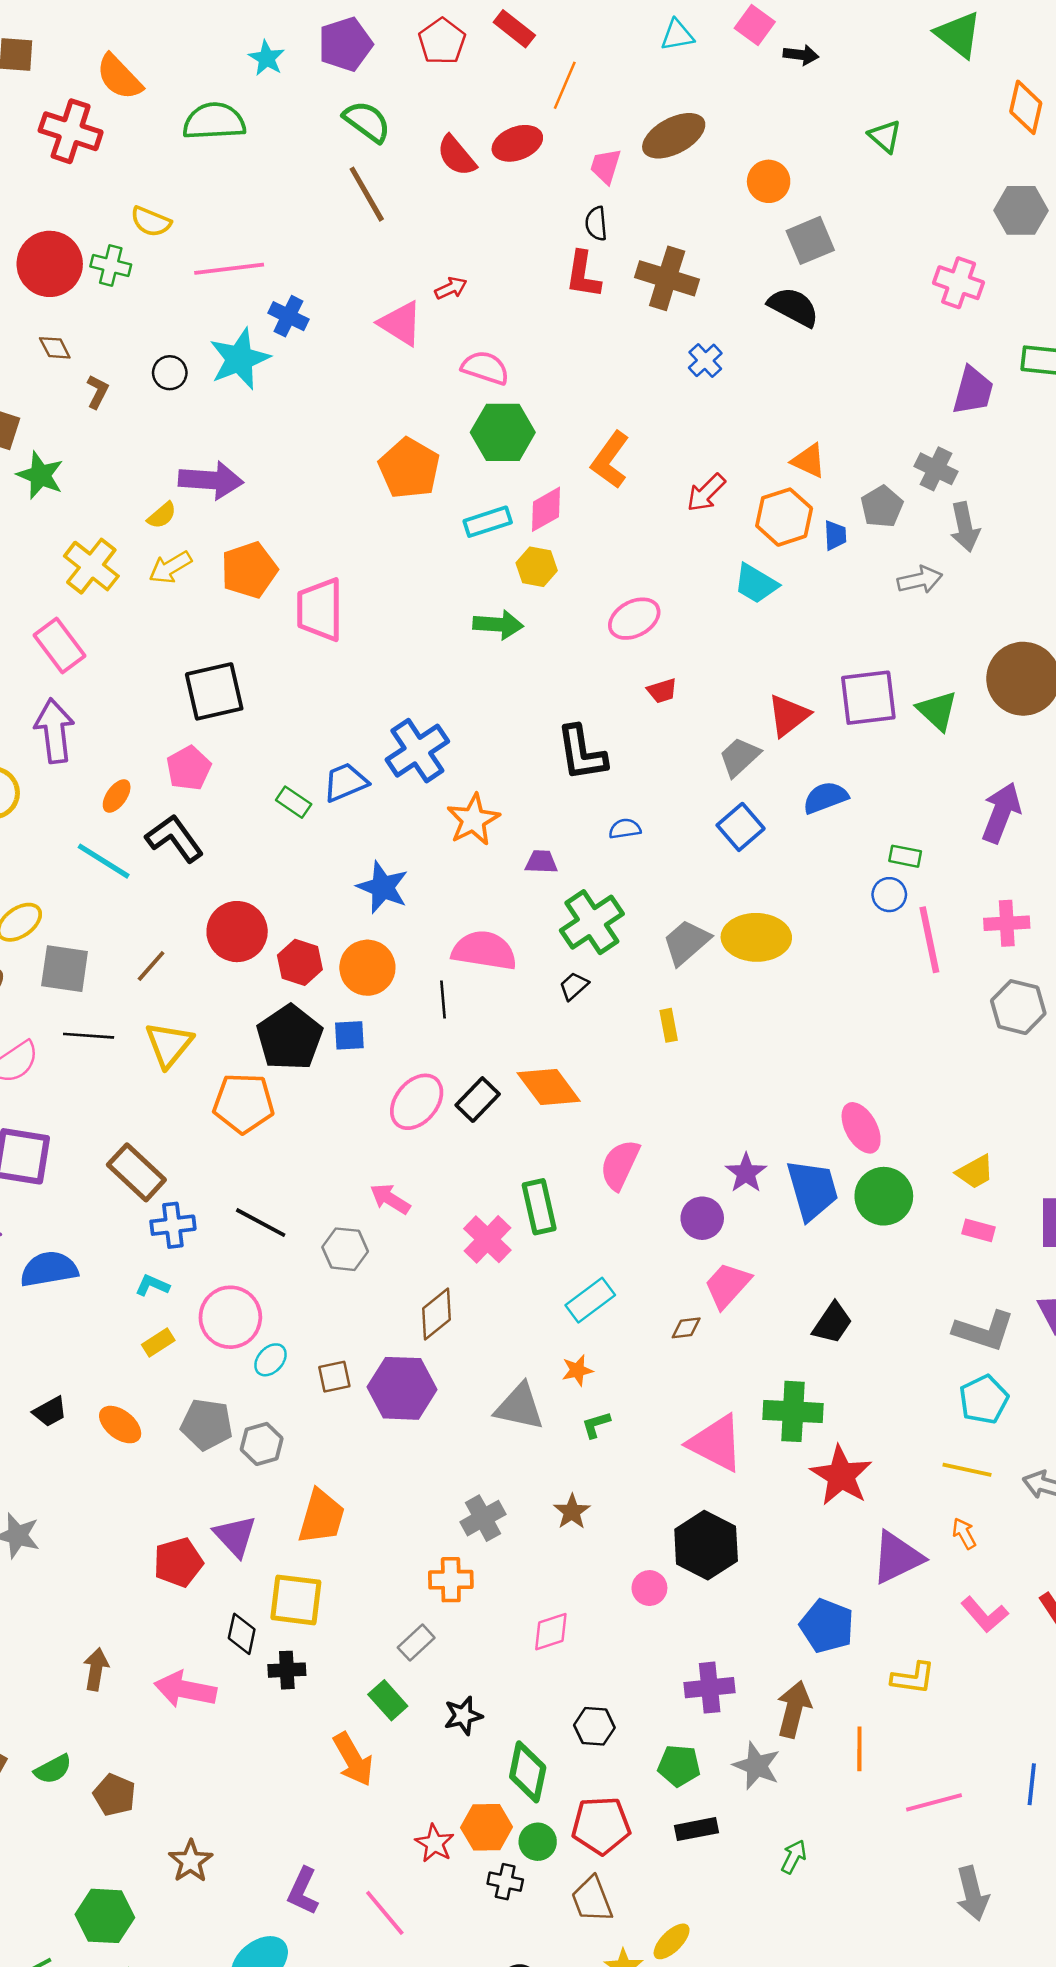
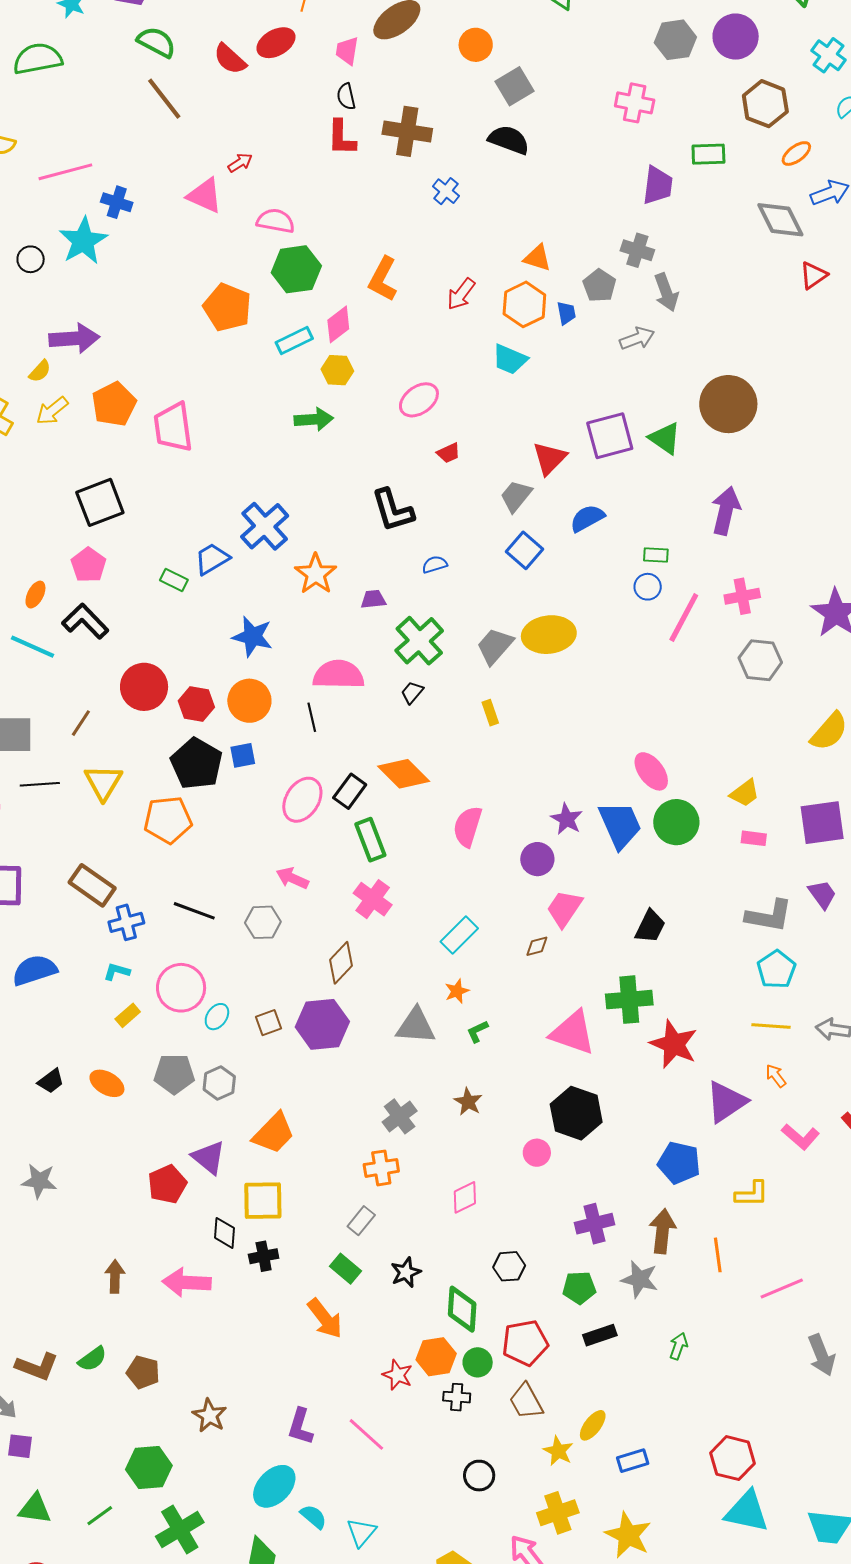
pink line: (929, 940) -> (684, 618), turned 48
green rectangle: (539, 1207) -> (370, 840), moved
orange trapezoid: (321, 1517) -> (274, 1133), turned 36

